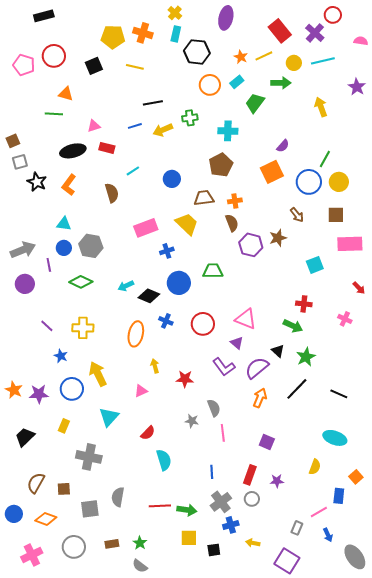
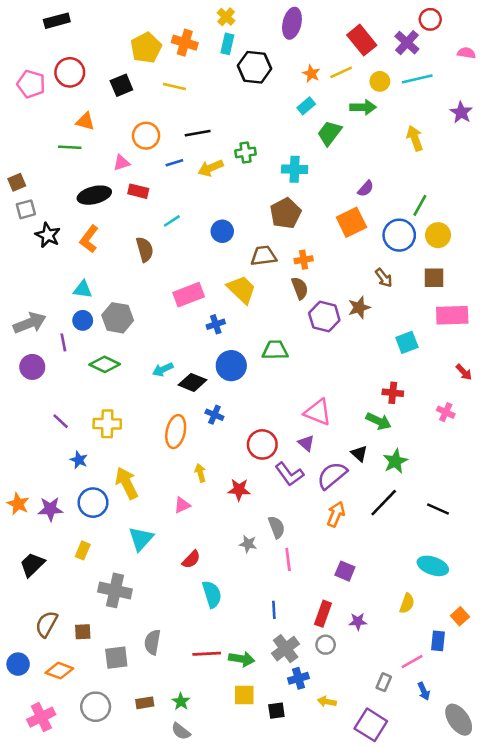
yellow pentagon: (113, 37) -> (146, 48), turned -30
orange circle: (210, 85) -> (146, 136), moved
red circle: (203, 324) -> (262, 444), moved

